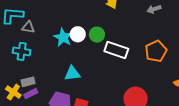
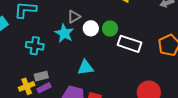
gray triangle: (28, 27) -> (74, 17), moved, turned -40
cyan star: (63, 37) -> (64, 33), moved
yellow cross: (13, 92) -> (27, 86), turned 35

